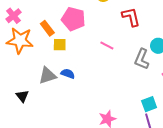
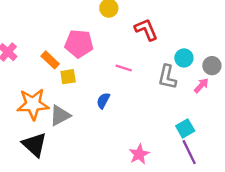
orange star: (20, 41) -> (33, 104), moved
blue semicircle: (68, 74) -> (103, 101), moved, turned -72
black triangle: (22, 96) -> (34, 145), size x1.6

